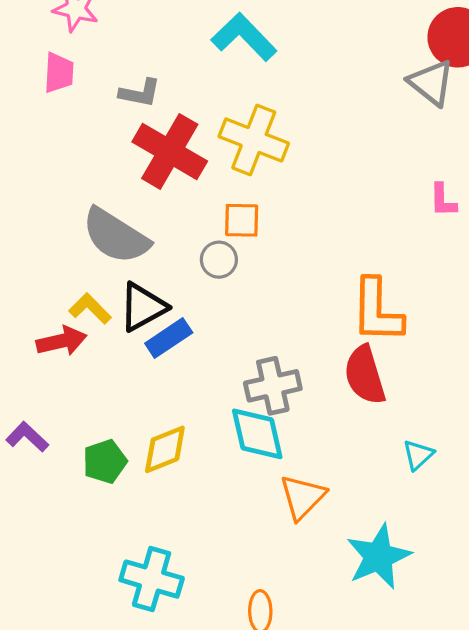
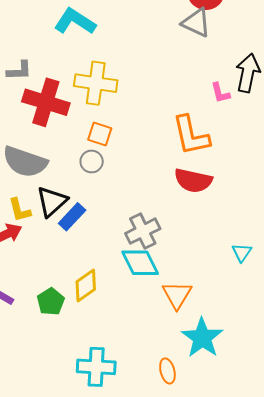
orange square: (242, 220) -> (100, 134), turned 30
yellow L-shape: (90, 309) -> (20, 210), turned -136
orange L-shape: (377, 311) -> (191, 135), moved
red semicircle: (365, 375) -> (193, 181), moved, turned -48
cyan star: (379, 557) -> (202, 338), moved

